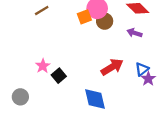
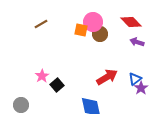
orange square: (84, 17) -> (81, 30), turned 32
purple arrow: (134, 33) -> (137, 42), moved

